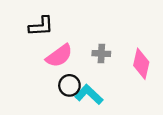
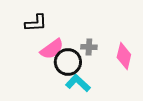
black circle: (69, 85) -> (68, 62), moved, size x1.4

